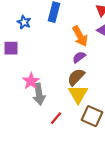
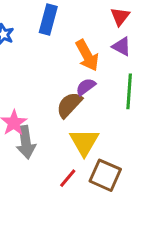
brown semicircle: (76, 77) -> (69, 105), moved
red line: (56, 118) -> (68, 178), moved

